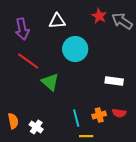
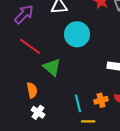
purple arrow: (22, 29) -> (24, 14), turned -125
orange semicircle: (13, 121) -> (32, 90), moved

